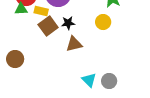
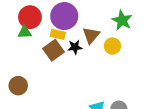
yellow rectangle: (41, 11) -> (58, 34), moved
brown triangle: (74, 44) -> (91, 35), moved, turned -36

